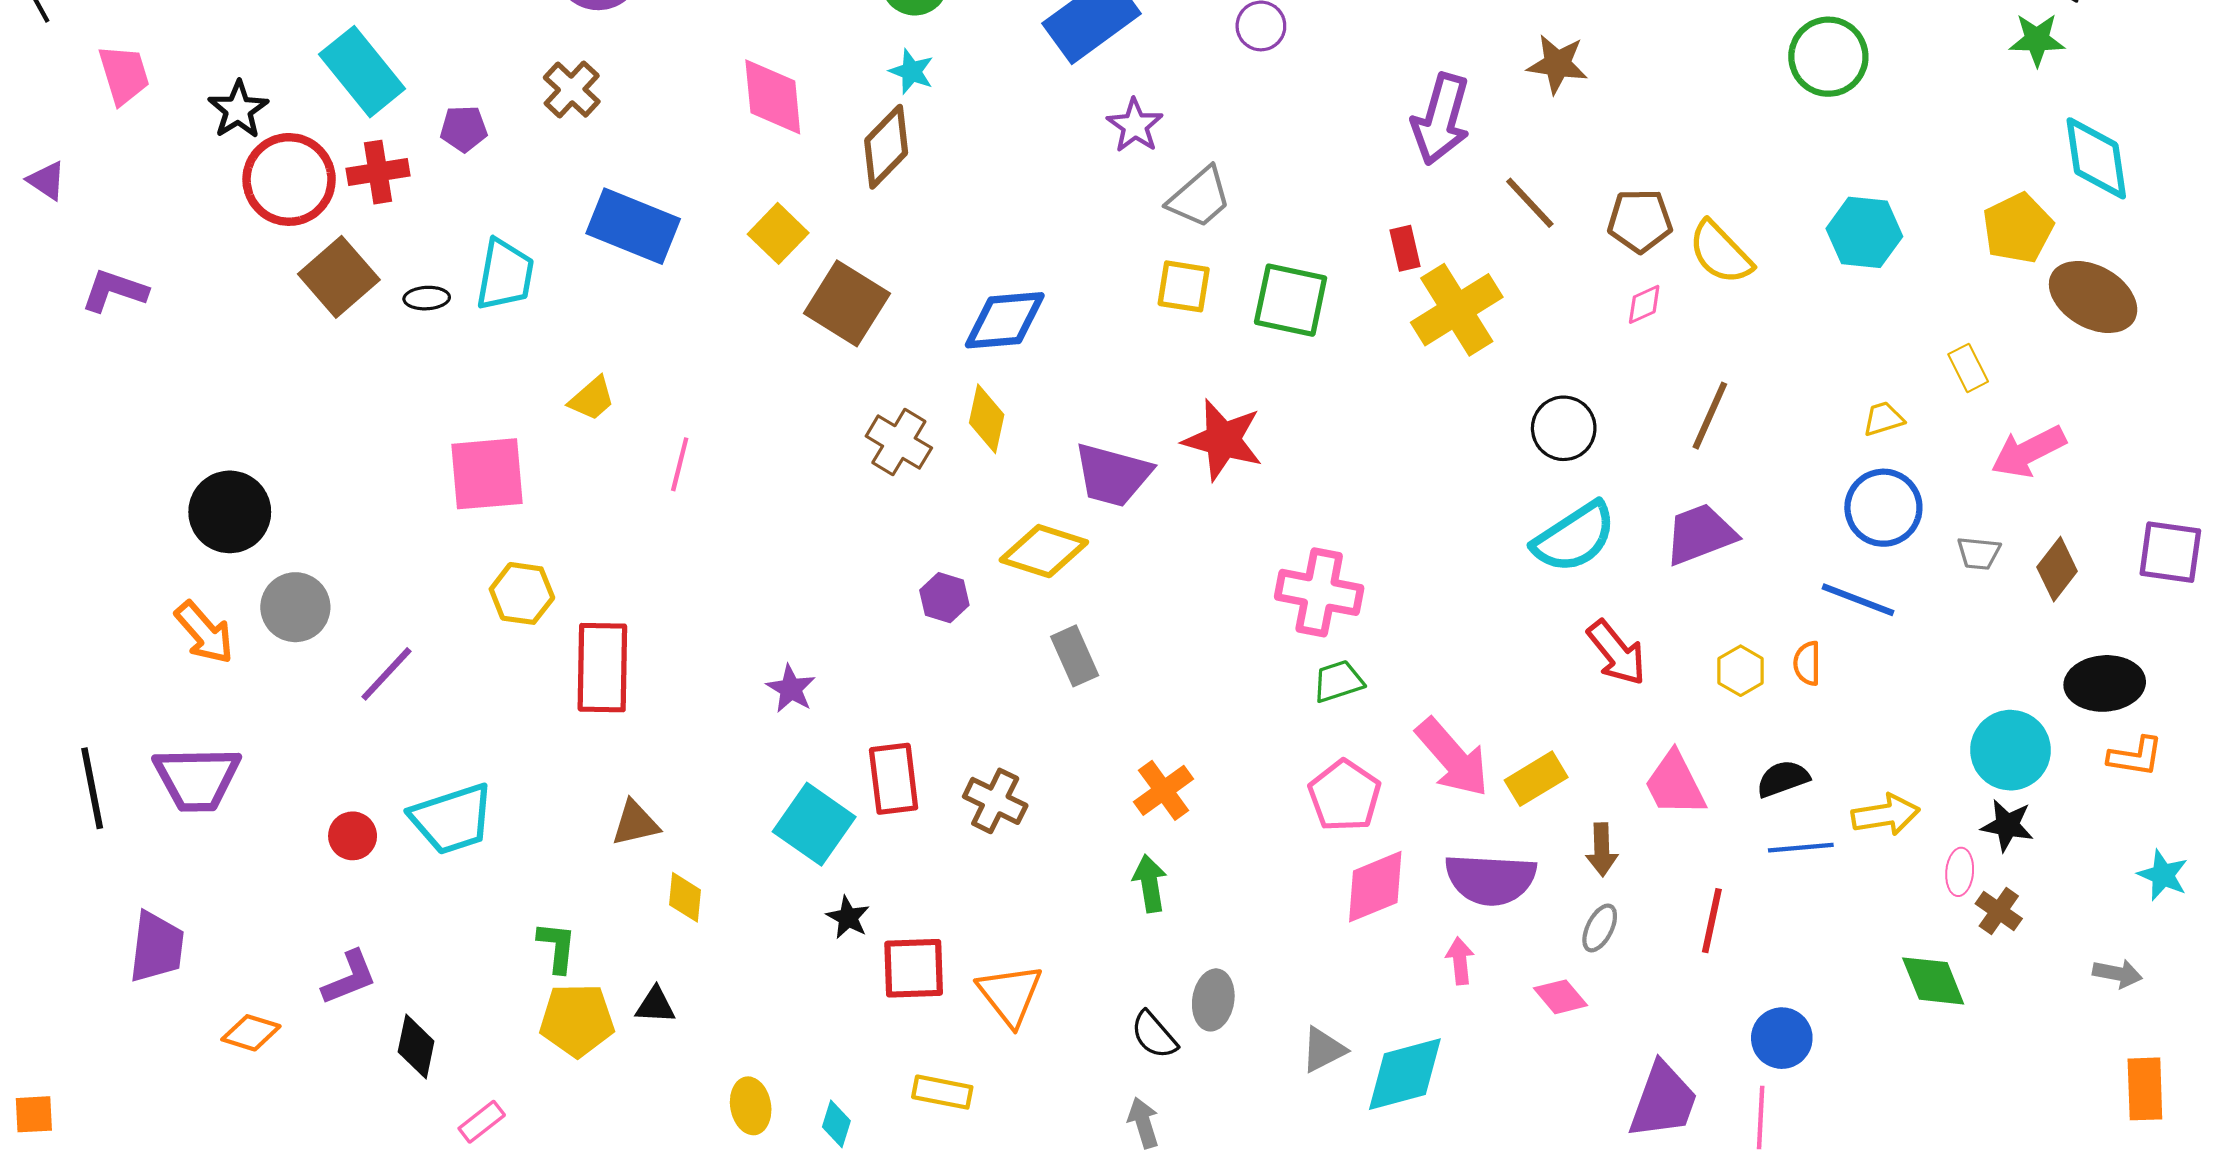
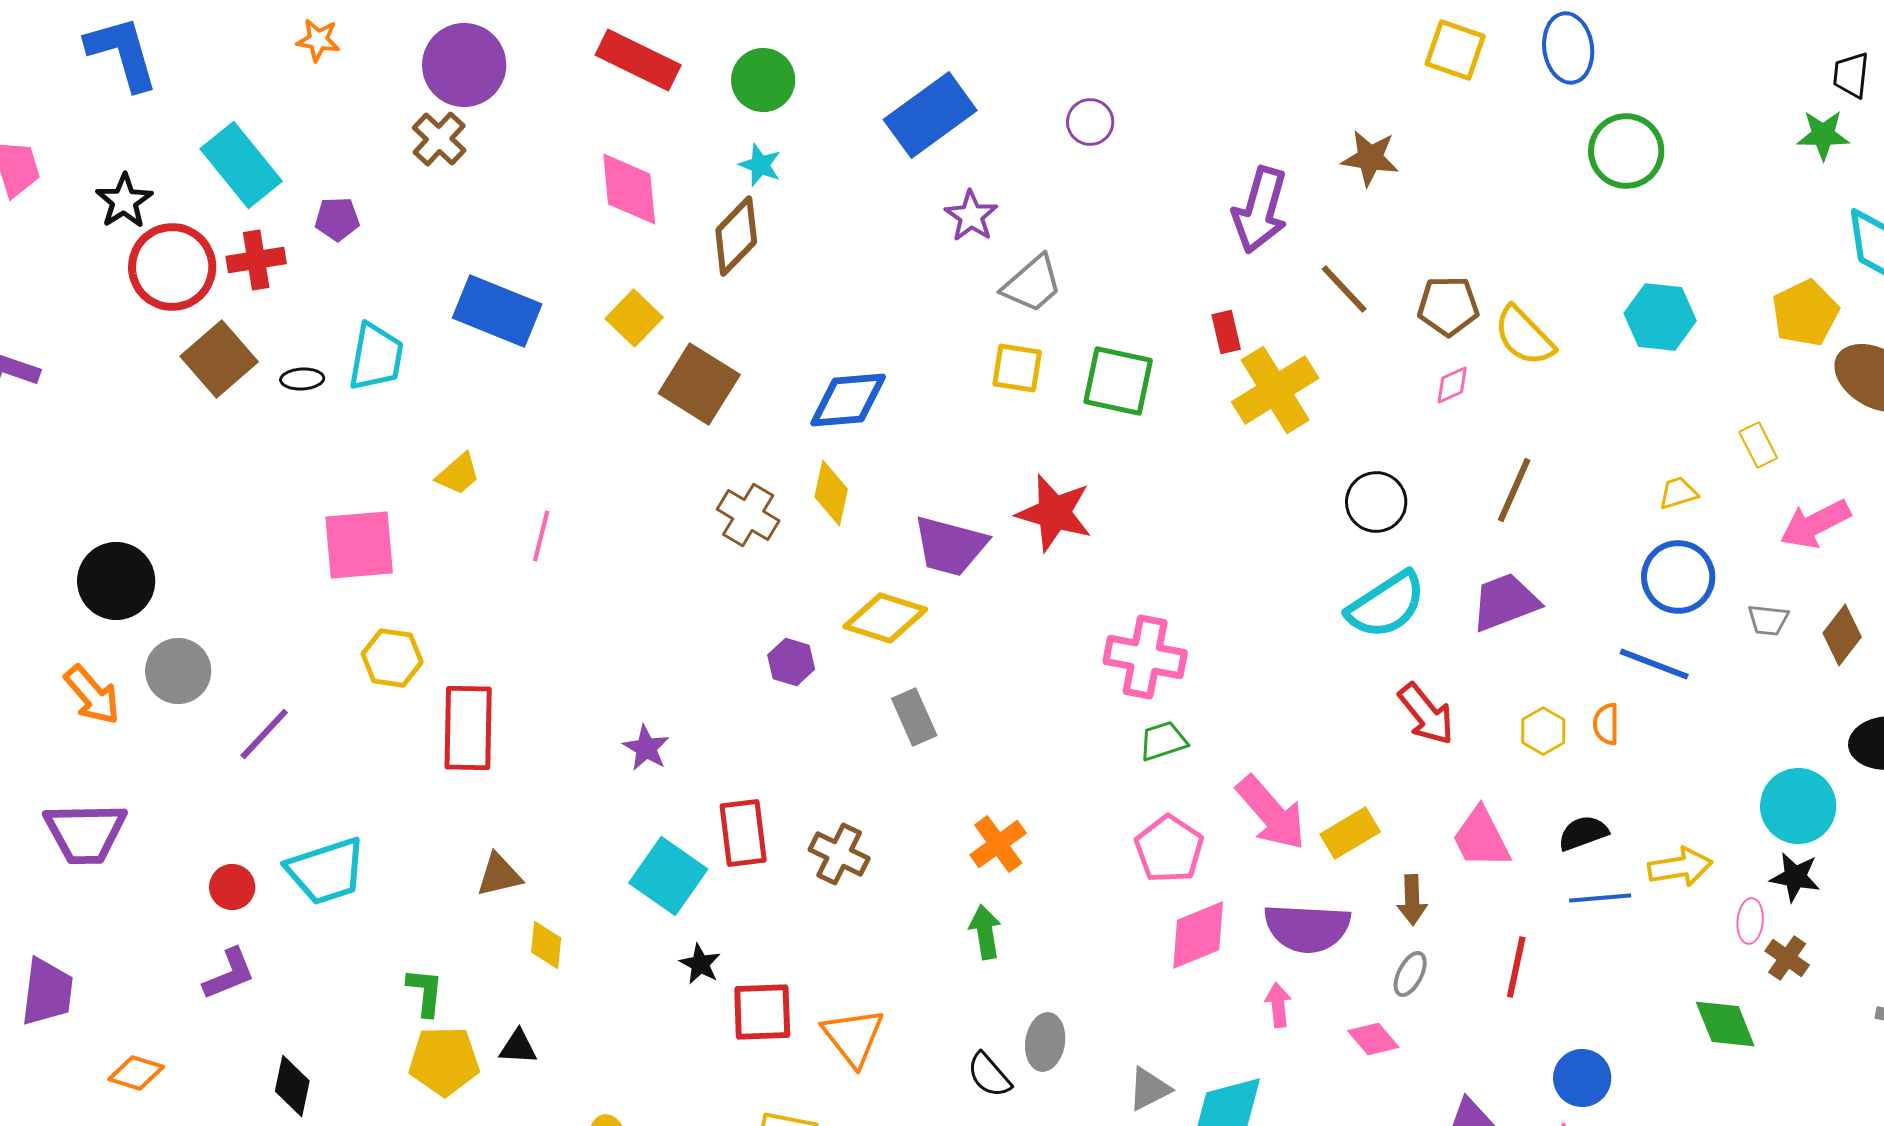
brown cross: (572, 90) -> (439, 139), moved
purple L-shape: (349, 978) -> (229, 974), moved

